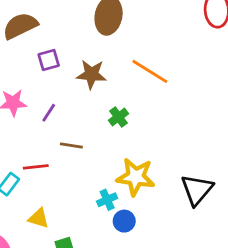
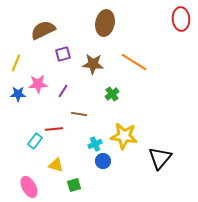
black triangle: (197, 190) -> (160, 158), moved
cyan cross: (107, 200) -> (95, 144), moved
blue circle: (124, 221) -> (103, 161), moved

